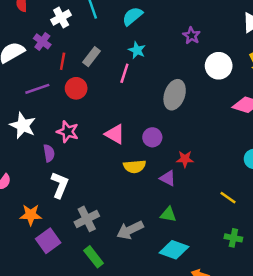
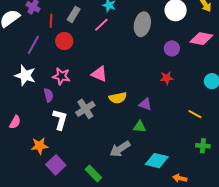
pink line: (124, 73) -> (101, 25), turned 35
purple line: (37, 89) -> (33, 45), turned -36
gray ellipse: (175, 95) -> (142, 24), moved
purple circle: (152, 137) -> (172, 48), moved
red star: (185, 159) -> (167, 78), moved
green triangle: (168, 214) -> (140, 127), moved
gray cross: (87, 219) -> (85, 109), moved

